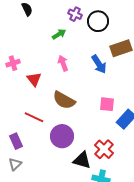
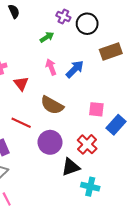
blue arrow: (99, 64) -> (75, 69), moved, turned -102
red cross: (104, 149) -> (87, 144), moved
black triangle: (82, 160) -> (71, 167), turned -36

